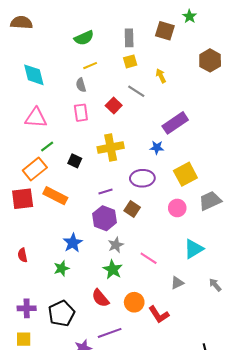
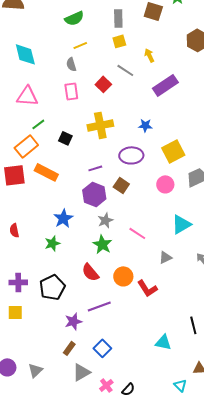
purple rectangle: (175, 123) -> (165, 85), moved

